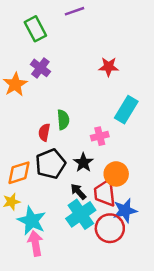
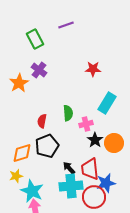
green semicircle: (63, 120) -> (68, 113), moved
black star: (83, 163) -> (95, 140), moved
orange circle: (116, 174) -> (114, 143), moved
cyan cross: (81, 214) -> (71, 186), turned 30

